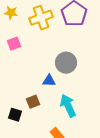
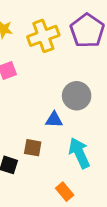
brown square: (33, 102) -> (33, 148), turned 32

